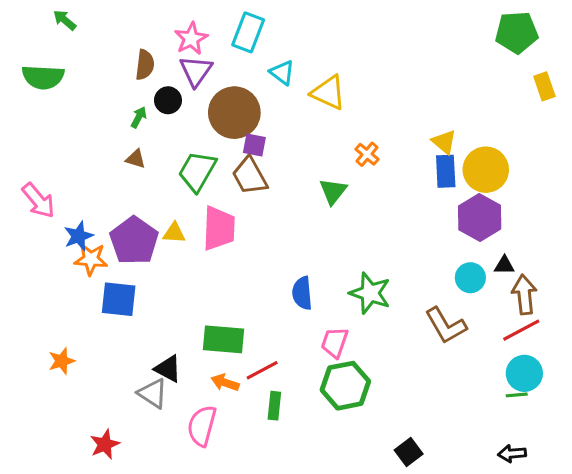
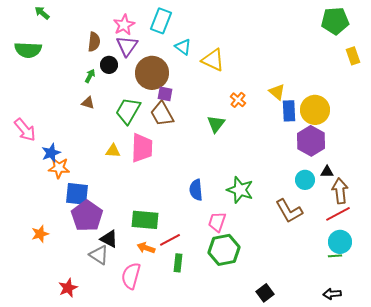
yellow triangle: (444, 142) -> (277, 92), moved
purple pentagon: (134, 241) -> (87, 216), moved

